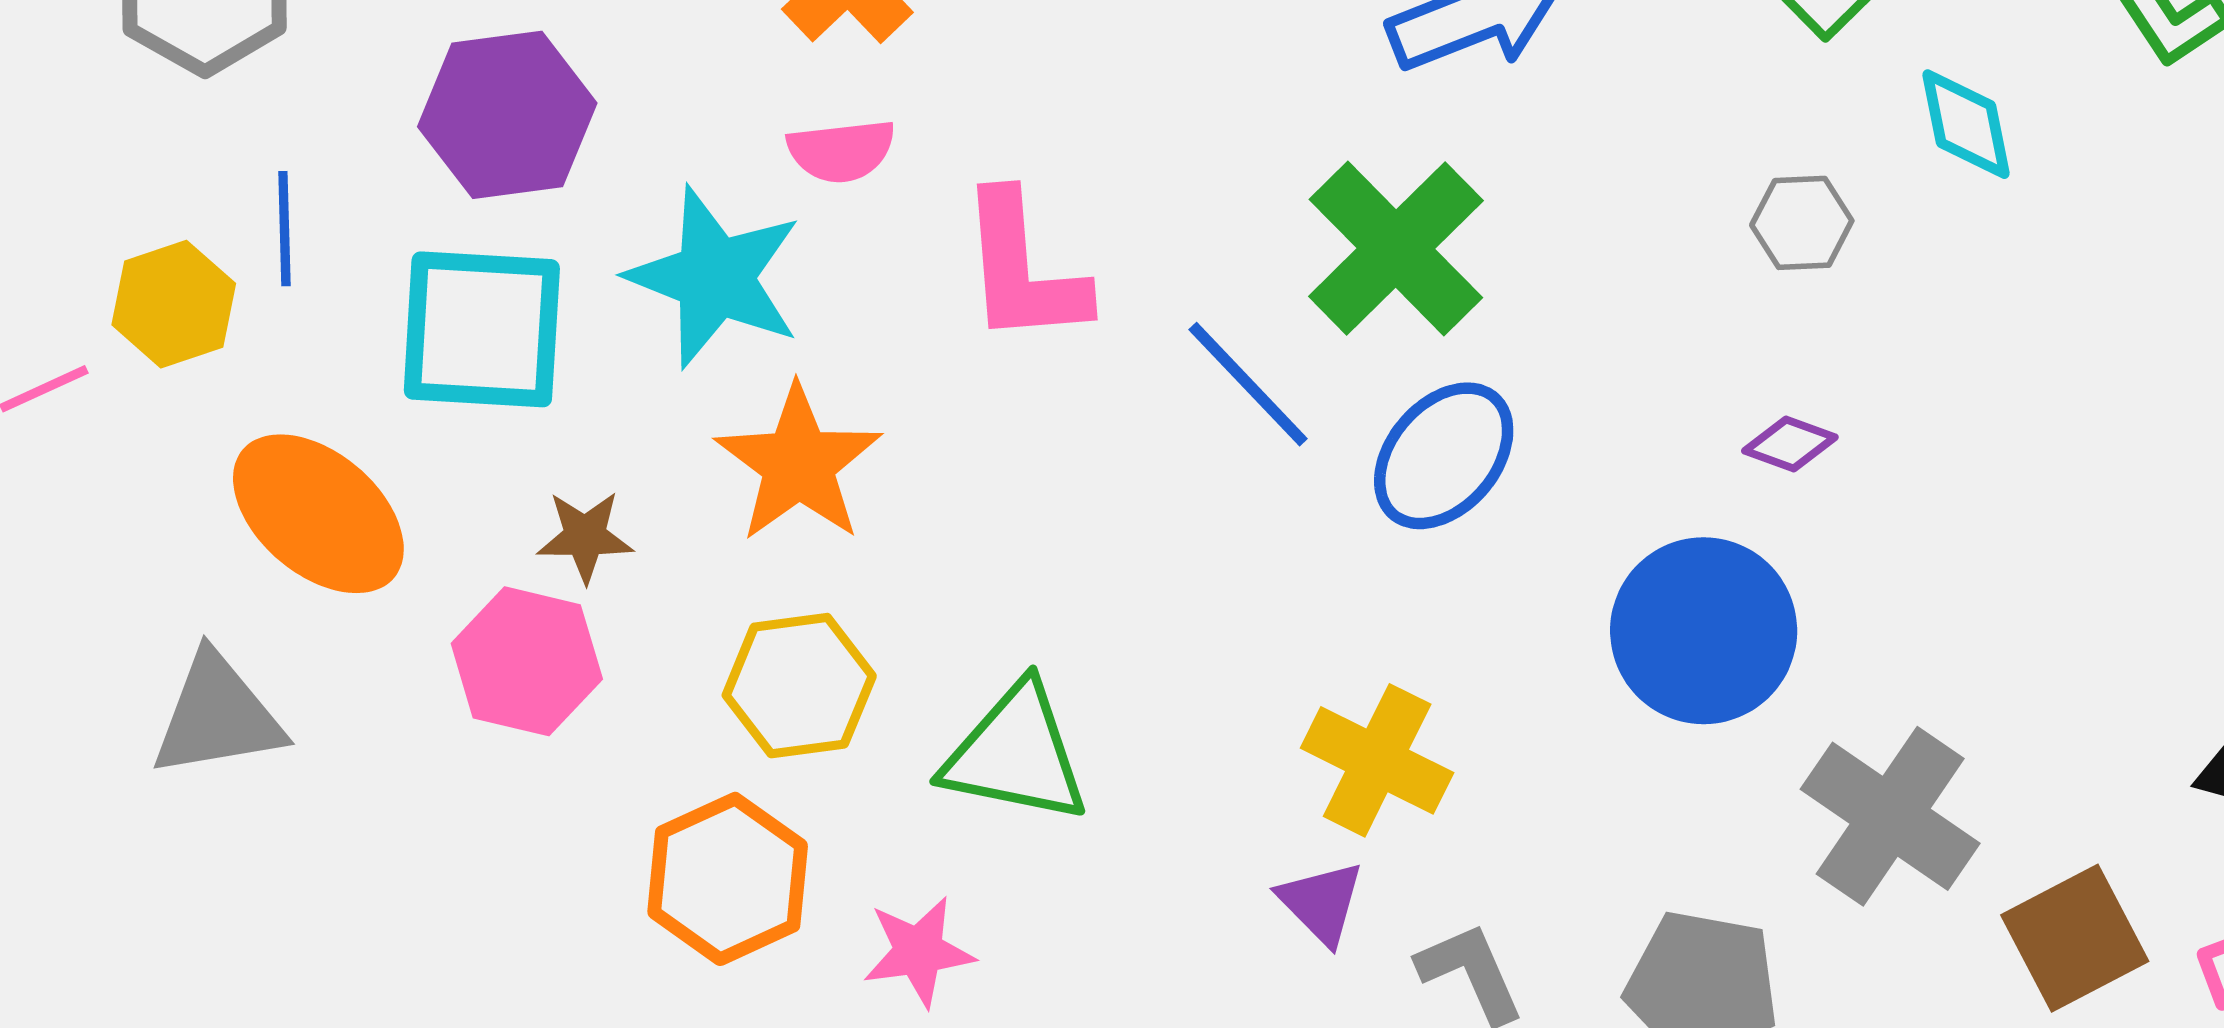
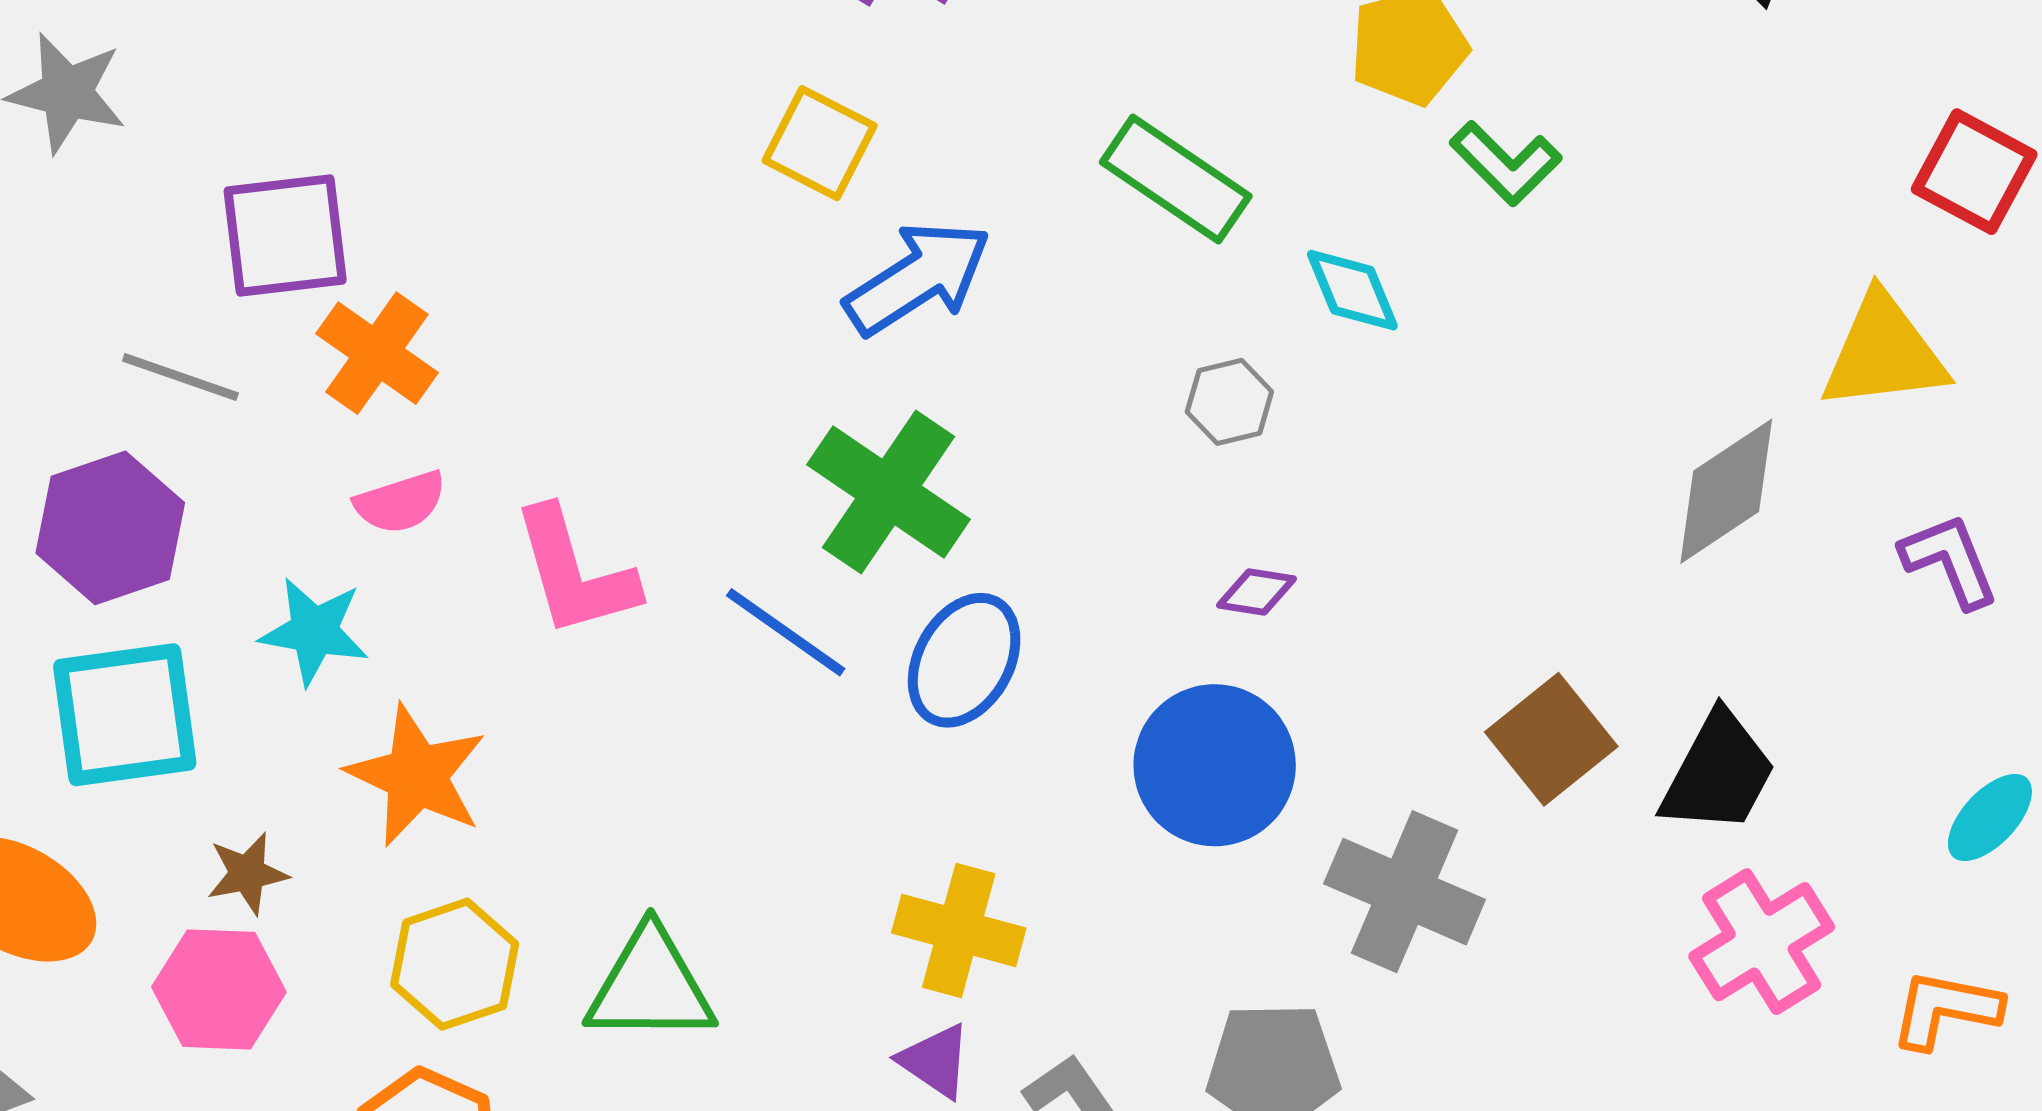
cyan star: (715, 277) -> (314, 631), size x0.7
brown square: (2075, 938) -> (1551, 739), moved

